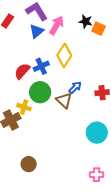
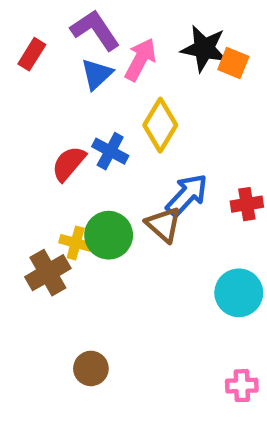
black star: (86, 22) -> (204, 49), size x1.5
blue cross: (41, 66) -> (110, 151), turned -35
blue arrow: (75, 87) -> (187, 195), size x1.5
green circle: (40, 92) -> (109, 235), moved

